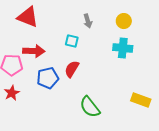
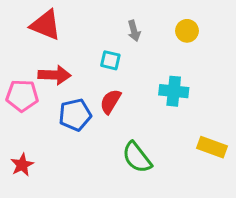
cyan cross: (123, 48) -> (174, 91), moved
red star: (12, 93) -> (22, 165), moved

